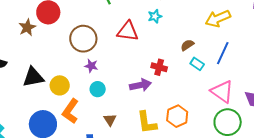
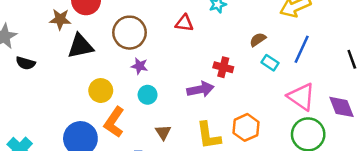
brown star: (27, 27) -> (60, 19), turned 30
red triangle: (128, 31) -> (184, 23), size x0.7
black triangle: (33, 77) -> (80, 46), moved

